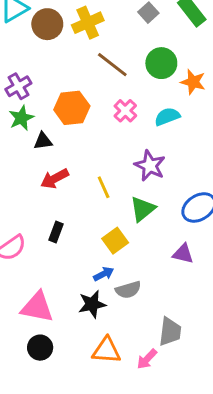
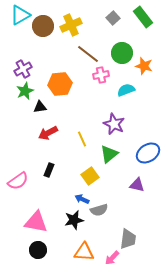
pink cross: (125, 111) -> (101, 75), moved, turned 35
blue arrow: (104, 274) -> (82, 199), turned -128

